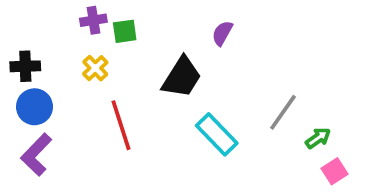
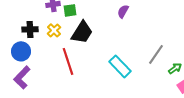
black cross: (25, 66) -> (30, 29), moved
black trapezoid: (182, 77) -> (82, 32), moved

